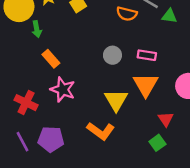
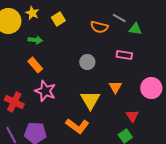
green arrow: (37, 29) -> (35, 40), moved, turned -72
pink rectangle: (147, 55) -> (124, 55), moved
orange triangle: (146, 85) -> (115, 87), size x0.6

